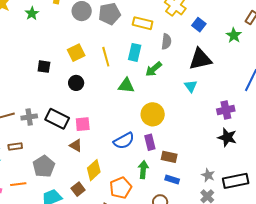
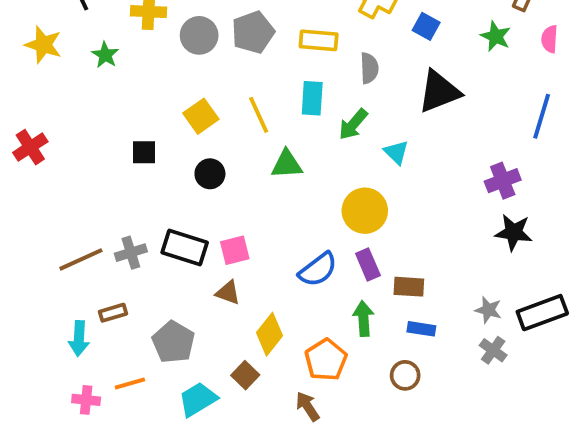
green triangle: (126, 86) -> (287, 164), moved
cyan triangle: (191, 86) -> (396, 152), moved

